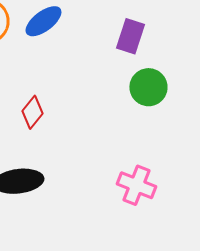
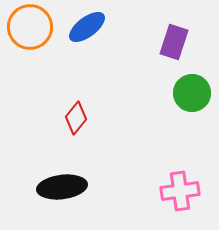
pink cross: (136, 185) -> (180, 191), turned -30

